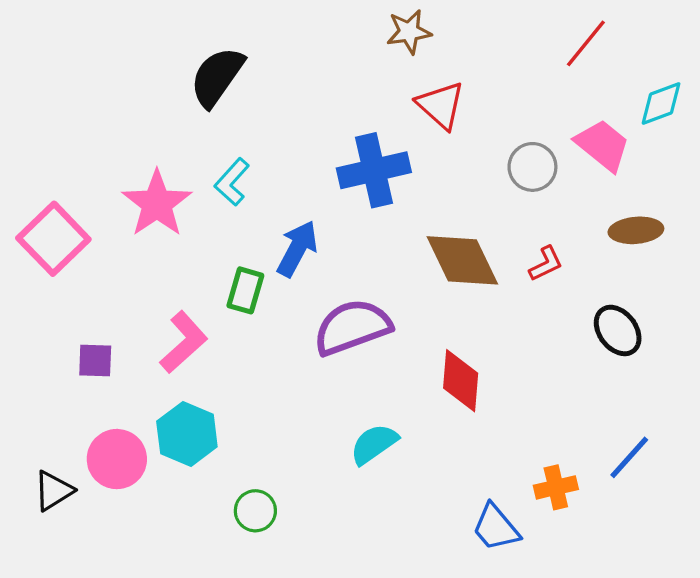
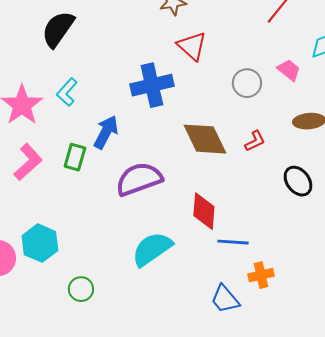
pink trapezoid: (603, 145) -> (289, 70), size x0.7
pink L-shape: (184, 342) -> (28, 162), moved
cyan semicircle: (374, 444) -> (152, 249), size x1.4
blue line: (629, 457) -> (233, 242), moved, turned 52

